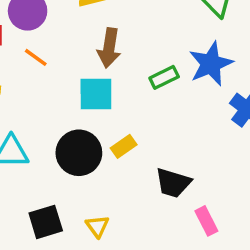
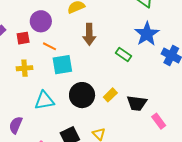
green rectangle: (164, 77) -> (124, 55), moved, turned 70
cyan square: (96, 94) -> (62, 65), moved
yellow rectangle: (124, 146) -> (110, 95), moved

